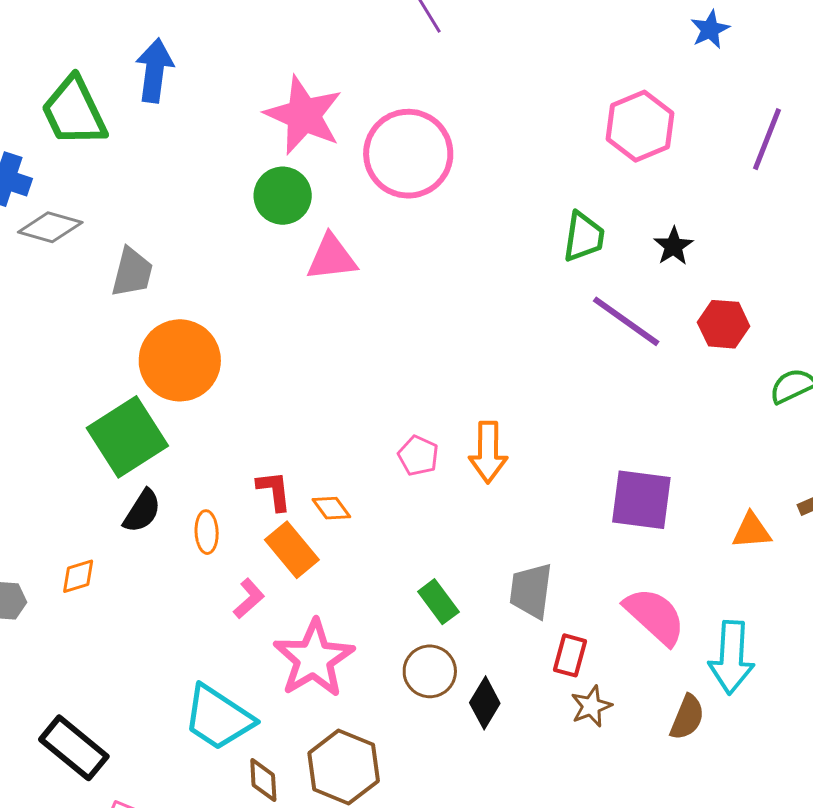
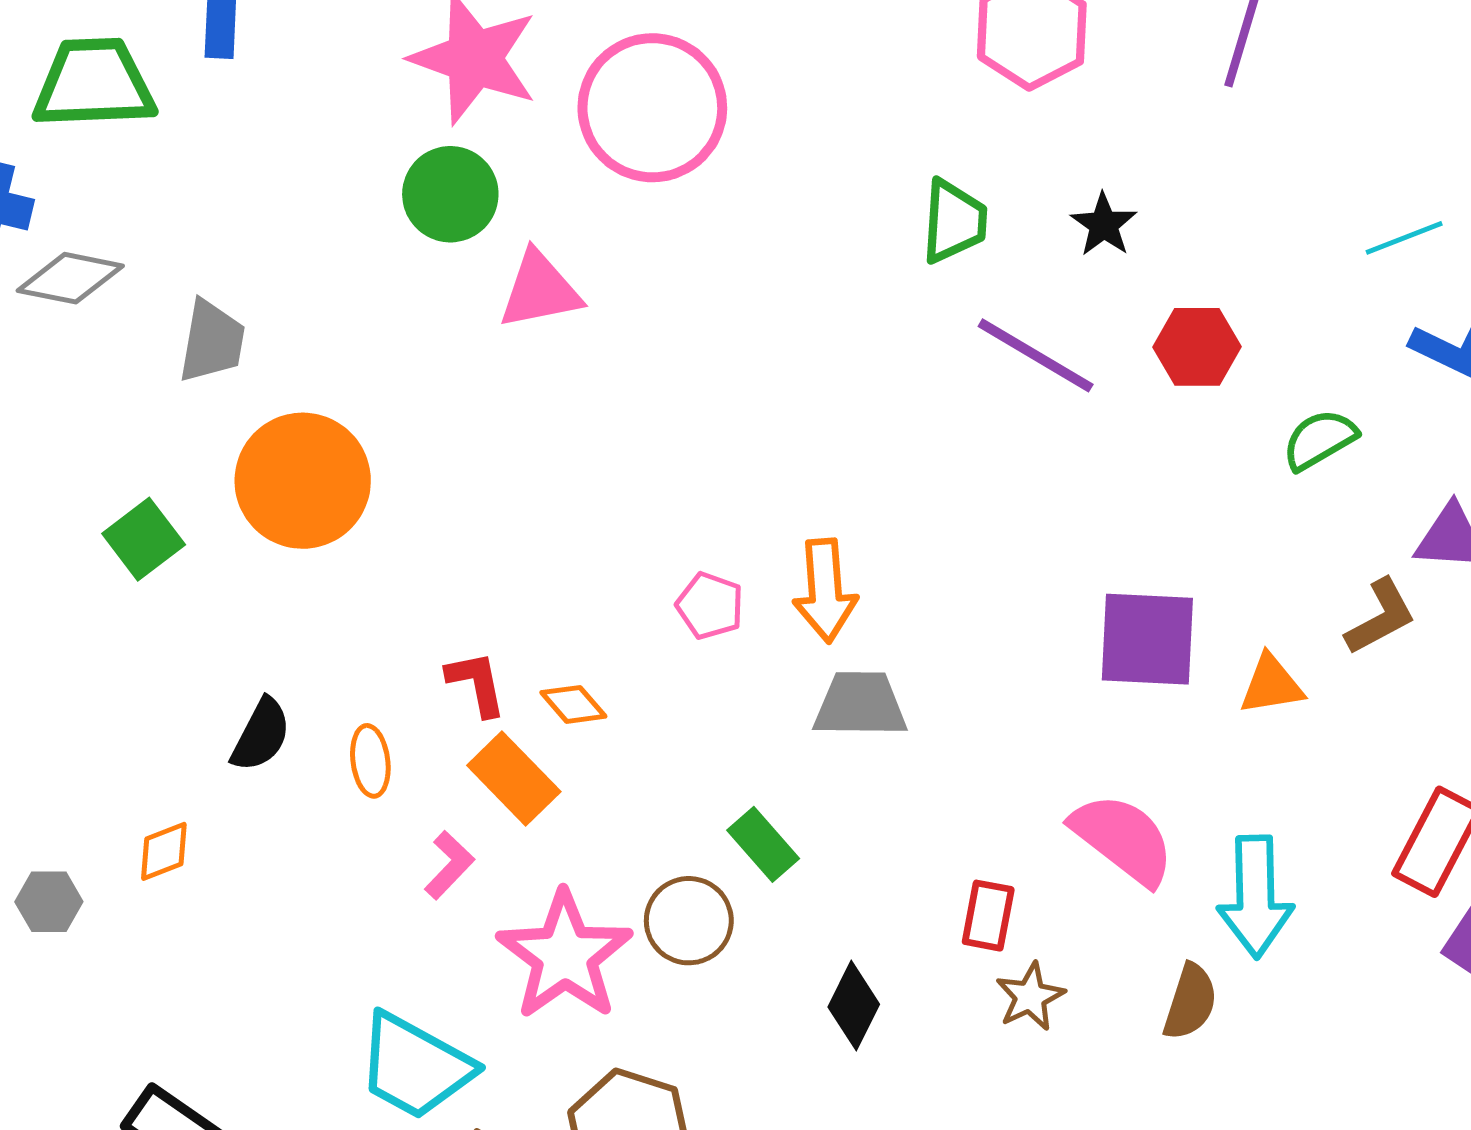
green trapezoid: (74, 112) -> (94, 84), turned 118
green square: (127, 437) -> (144, 539), moved, size x0.6
purple square: (641, 500) -> (1147, 639), moved
gray trapezoid: (531, 591) -> (860, 705), moved, turned 88
brown circle: (430, 671) -> (689, 921), moved

